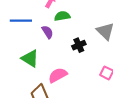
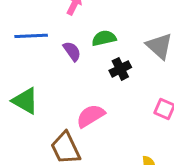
green semicircle: (62, 16) -> (104, 38), moved
green triangle: (30, 58) -> (25, 101), moved

